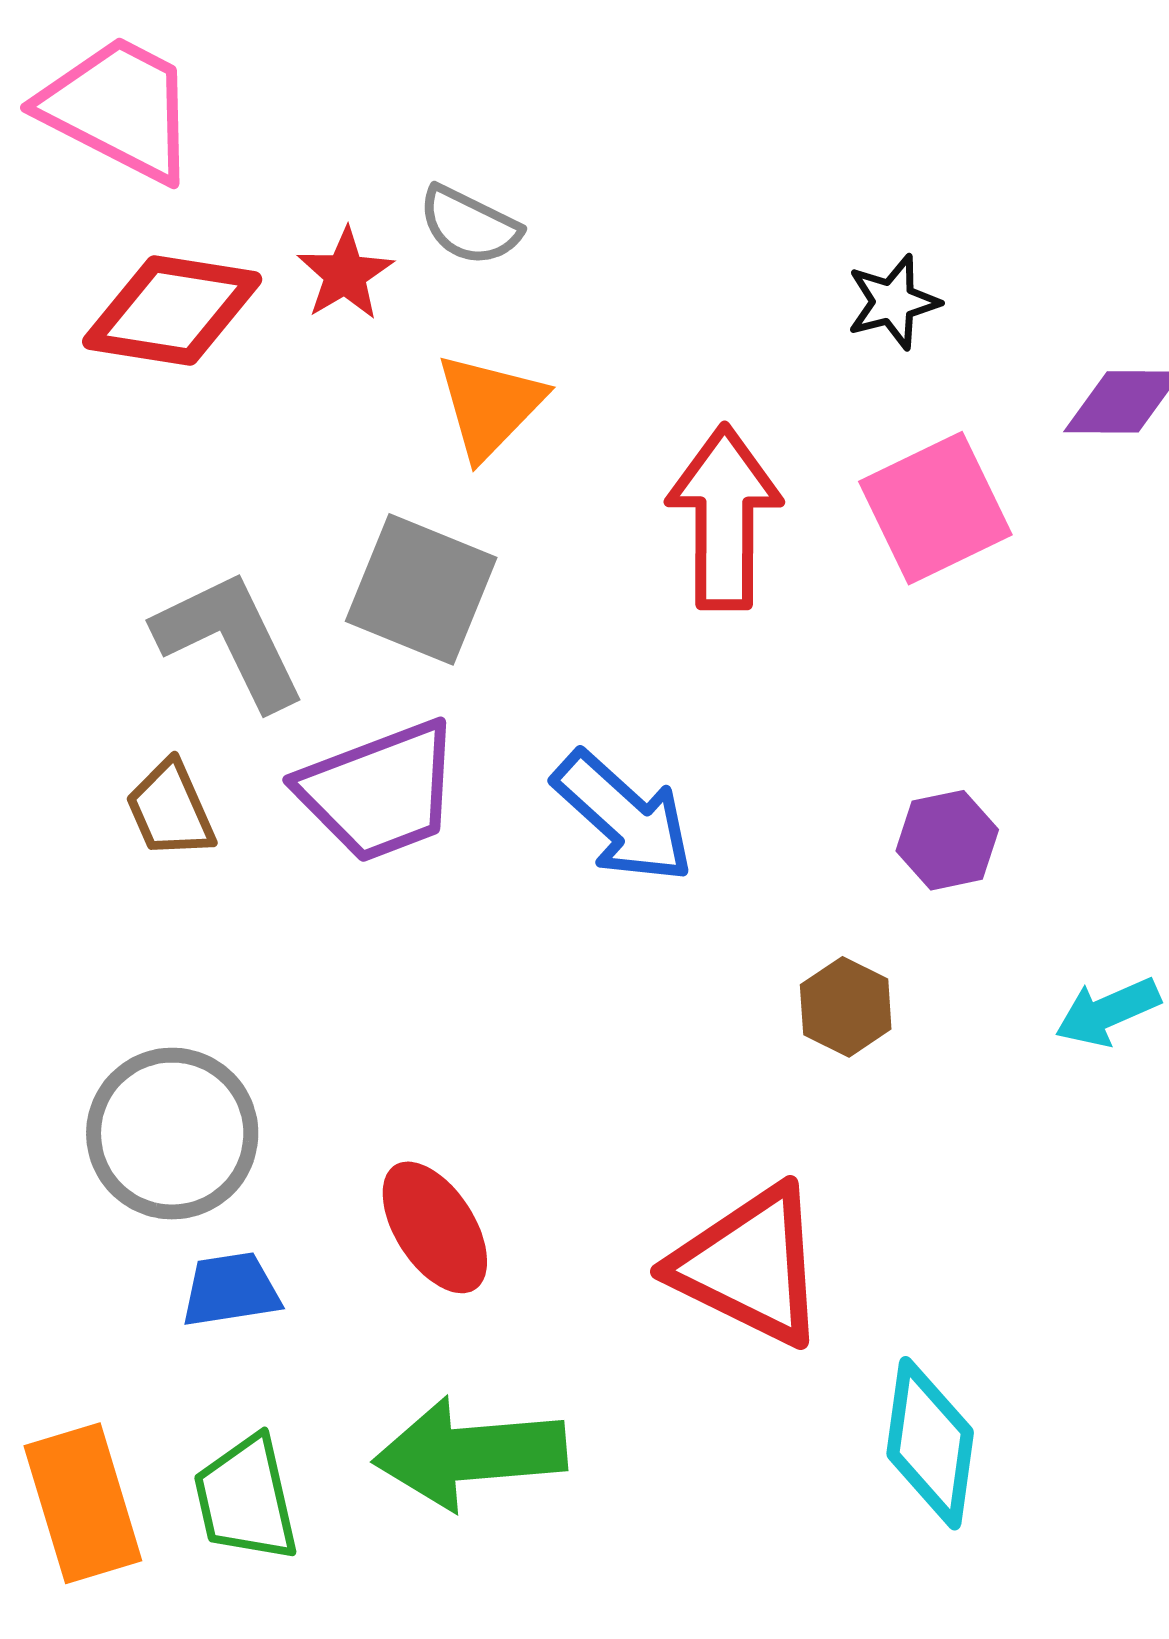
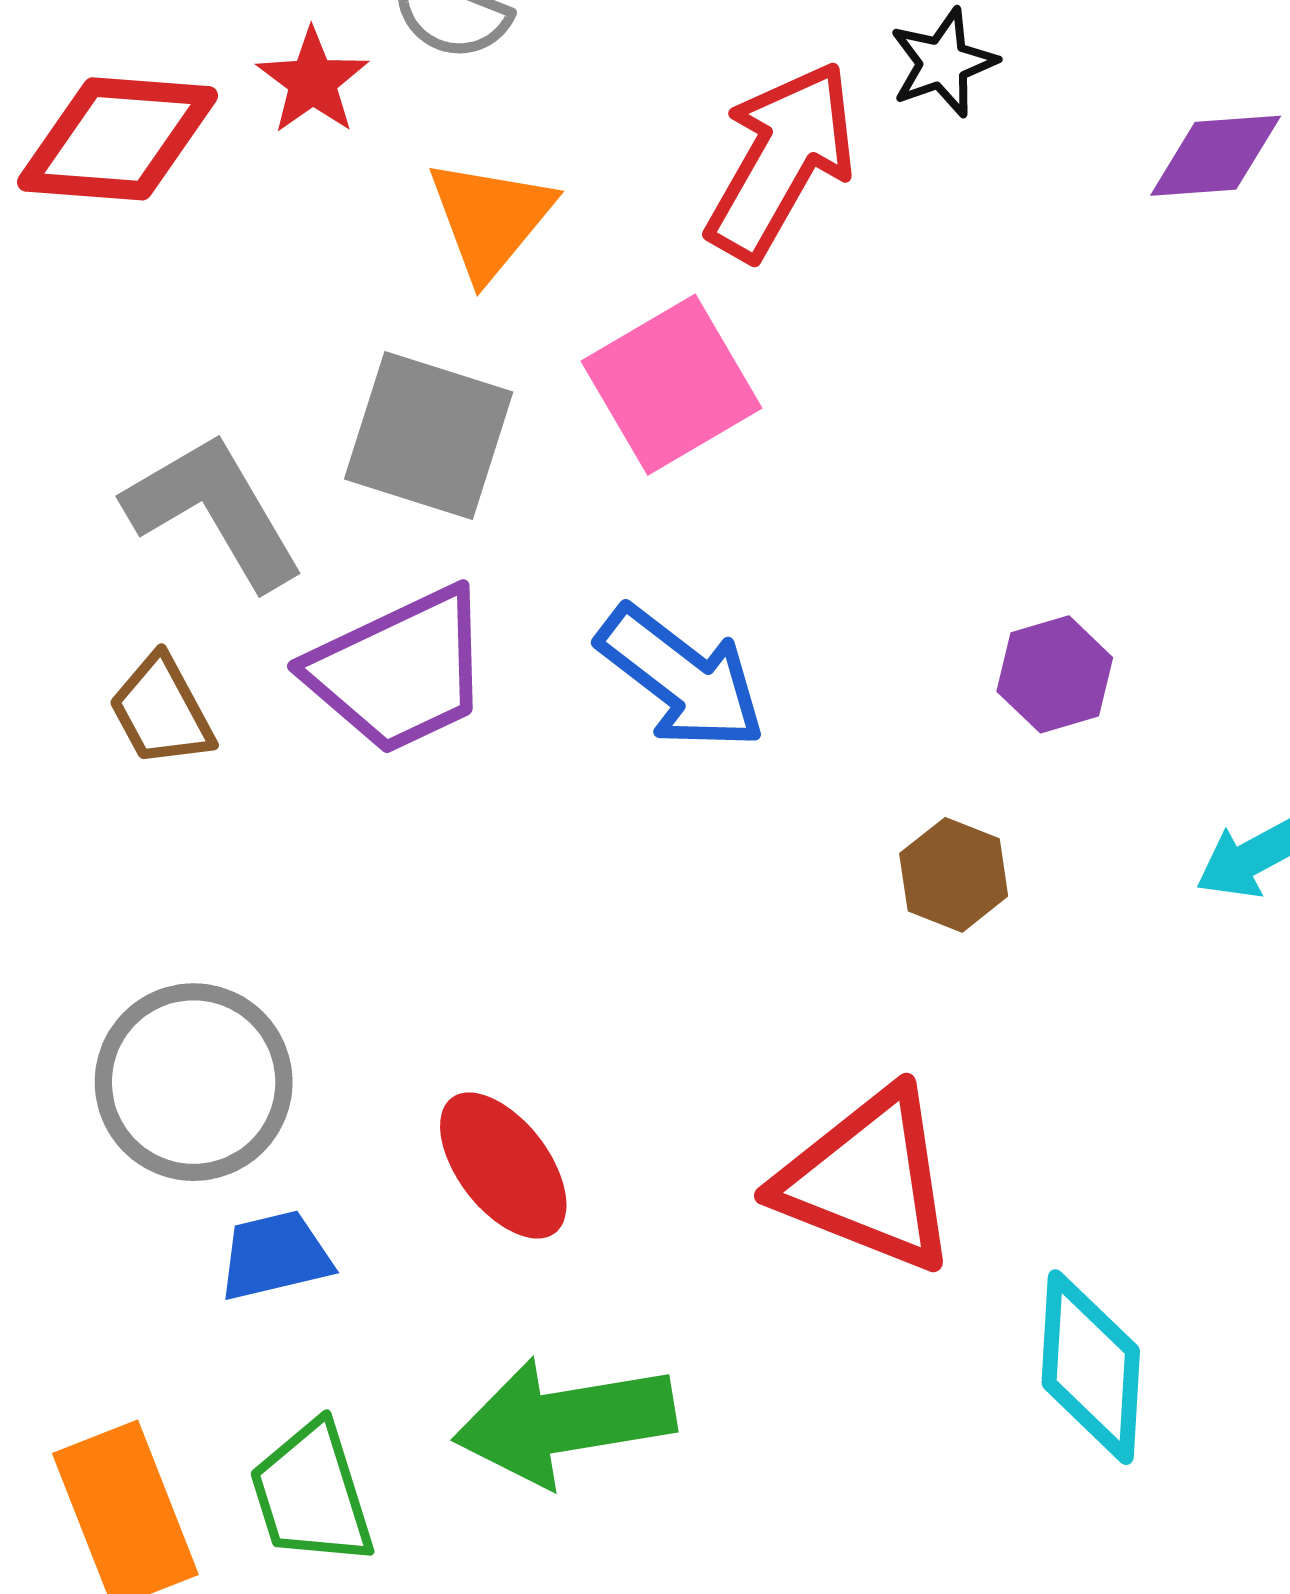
pink square: (935, 508) -> (672, 385), moved
red arrow: (724, 517) -> (781, 160), moved, turned 34

